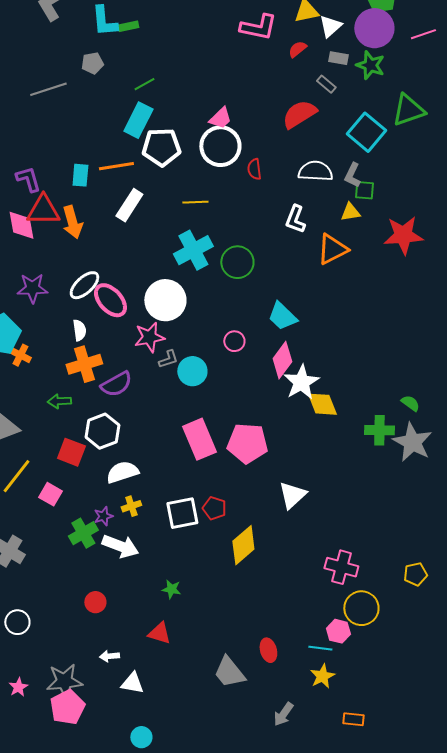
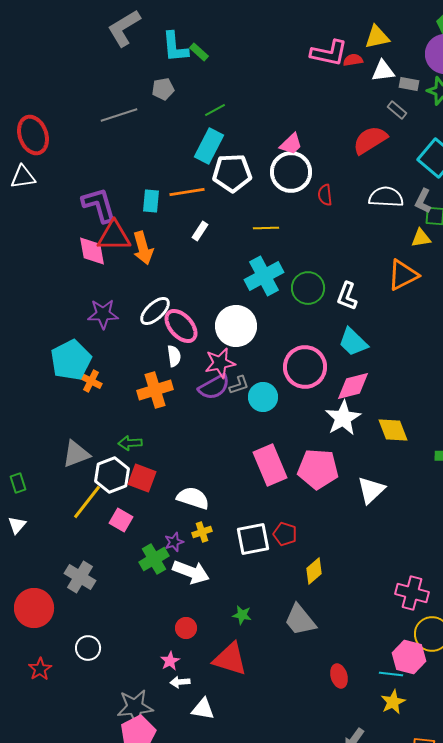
green rectangle: (128, 26) -> (199, 52), turned 54
white triangle: (330, 26) -> (383, 71), moved, turned 35
red semicircle: (297, 49) -> (353, 60), moved, turned 30
purple L-shape: (28, 179) -> (99, 205), size x1.4
white rectangle: (129, 205) -> (200, 231), size x0.6
white L-shape: (295, 219) -> (347, 296), moved
white semicircle: (79, 330) -> (174, 356), moved
pink circle: (234, 341) -> (305, 367), size x2.0
pink diamond: (282, 360) -> (353, 386), turned 39
white star: (301, 382) -> (343, 418), moved
purple semicircle: (116, 384) -> (214, 387), moved
green arrow: (59, 401) -> (130, 443), moved
white hexagon: (102, 431) -> (112, 475), moved
white semicircle: (122, 472) -> (193, 498), turned 36
white triangle: (292, 495) -> (371, 490), moved
yellow diamond: (243, 545) -> (314, 571), size x0.7
red circle: (95, 602) -> (186, 628), moved
pink hexagon: (338, 631) -> (409, 657), size x1.4
red triangle: (159, 633) -> (230, 659), size x1.5
gray trapezoid: (229, 672) -> (300, 620), moved
pink star: (18, 687) -> (170, 661), moved

